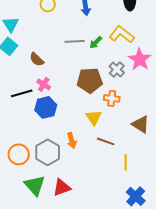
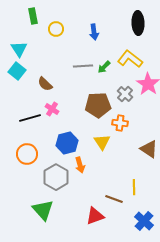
blue hexagon: (46, 107) -> (67, 143), moved
brown line: (106, 141) -> (114, 199), moved
orange circle: (19, 154) -> (27, 154), moved
red triangle: (62, 187) -> (95, 216), moved

